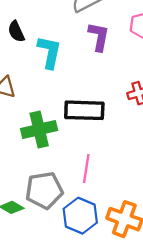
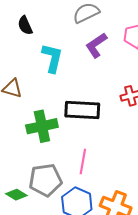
black semicircle: (16, 32) -> (25, 25), moved
purple L-shape: (99, 37) -> (96, 45), turned -136

